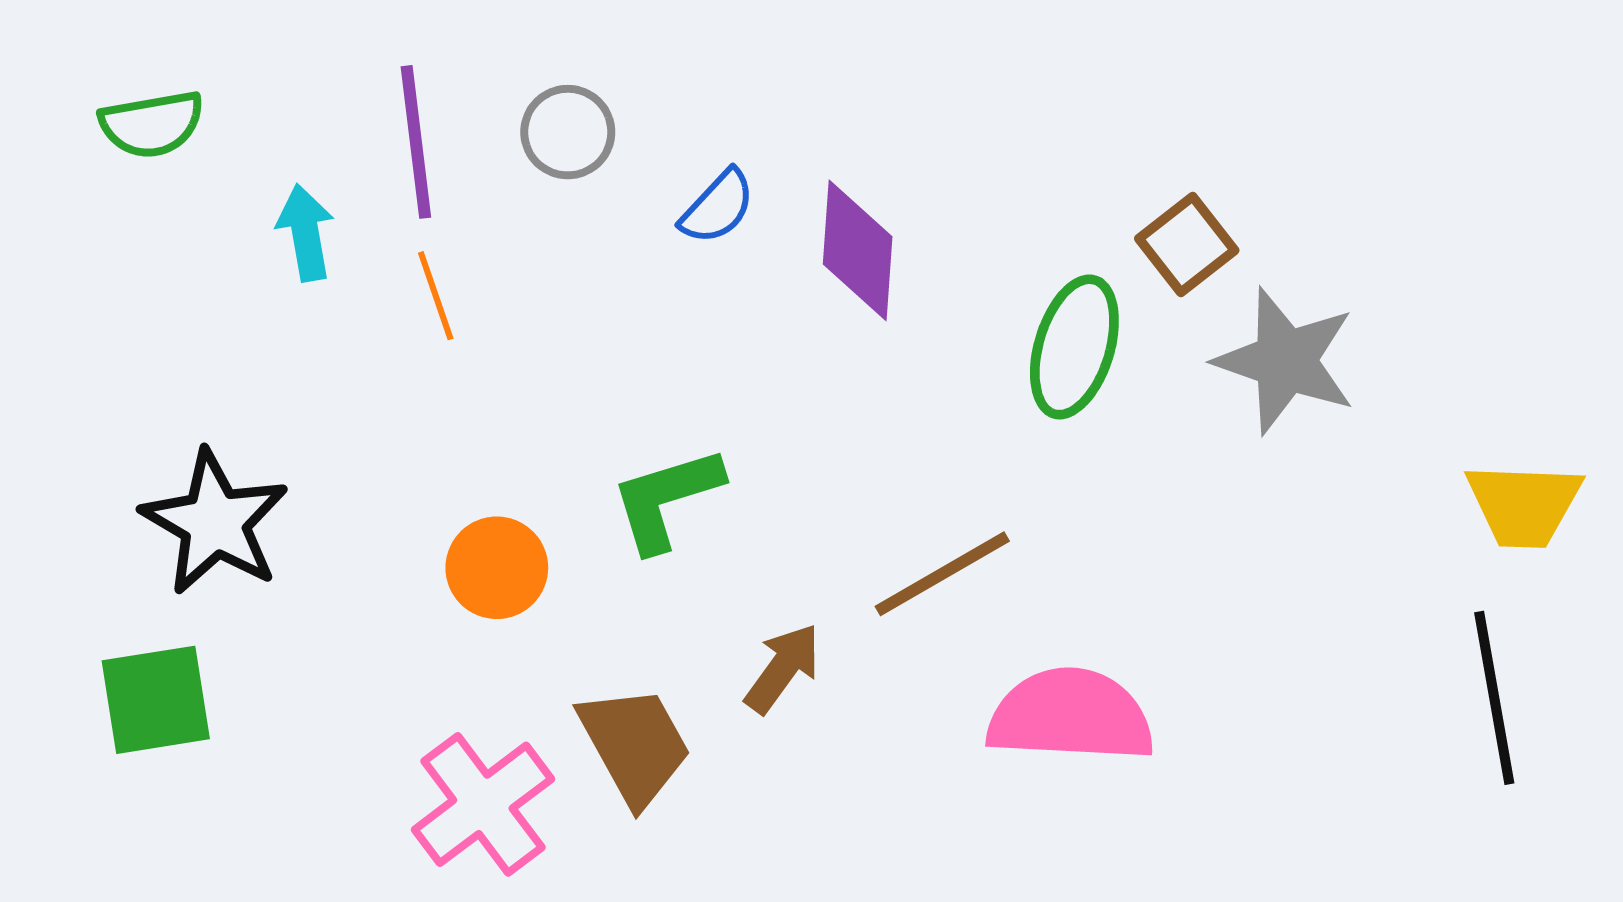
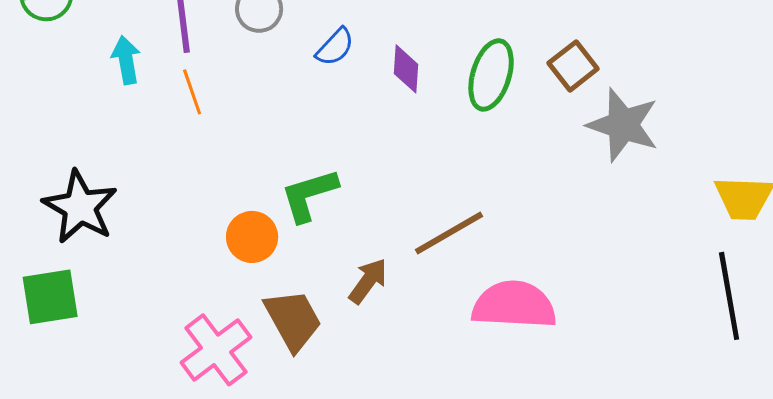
purple diamond: (858, 250) -> (406, 69), size x0.7
green ellipse: (1074, 347) -> (491, 75), moved
orange circle: (497, 568) -> (252, 237), moved

